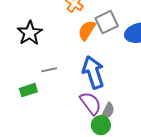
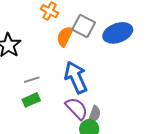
gray square: (107, 22) -> (84, 26), turned -30
green rectangle: (28, 90) -> (31, 100), moved

